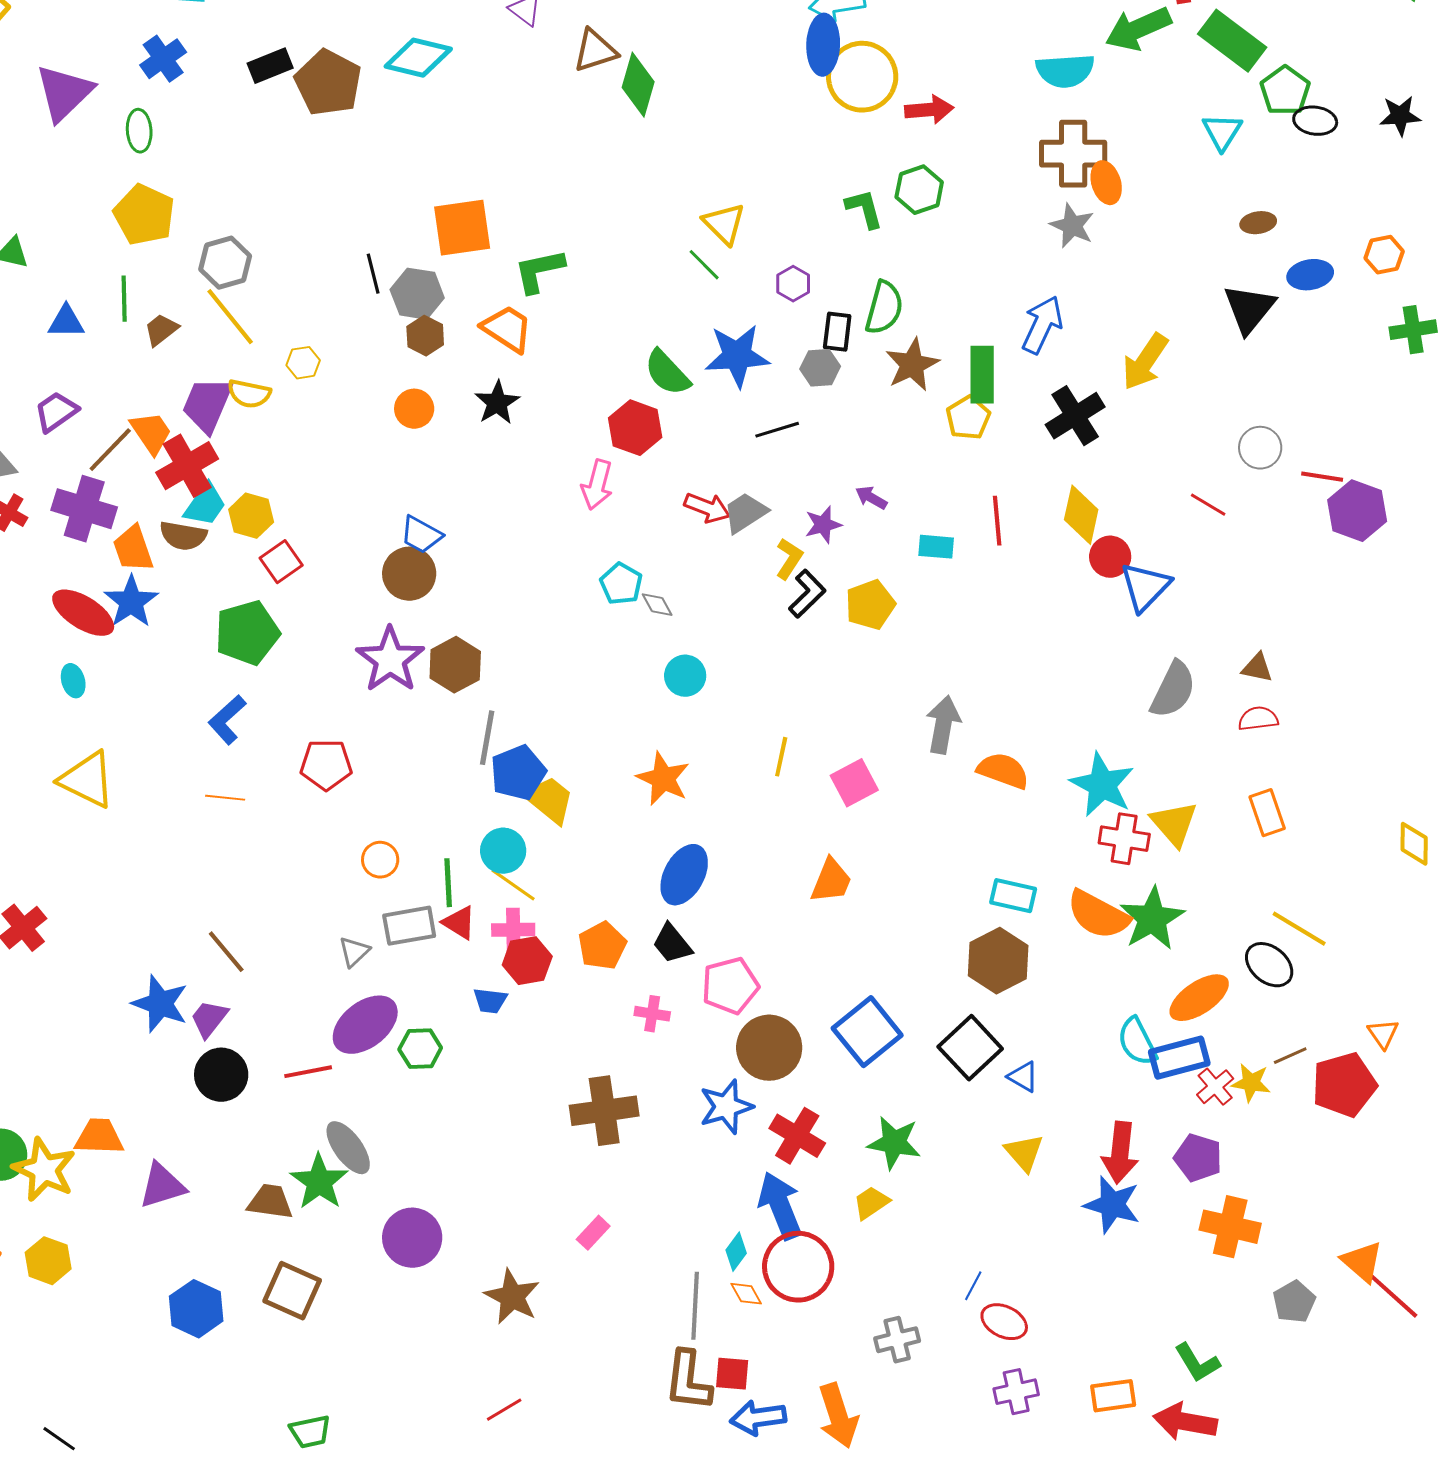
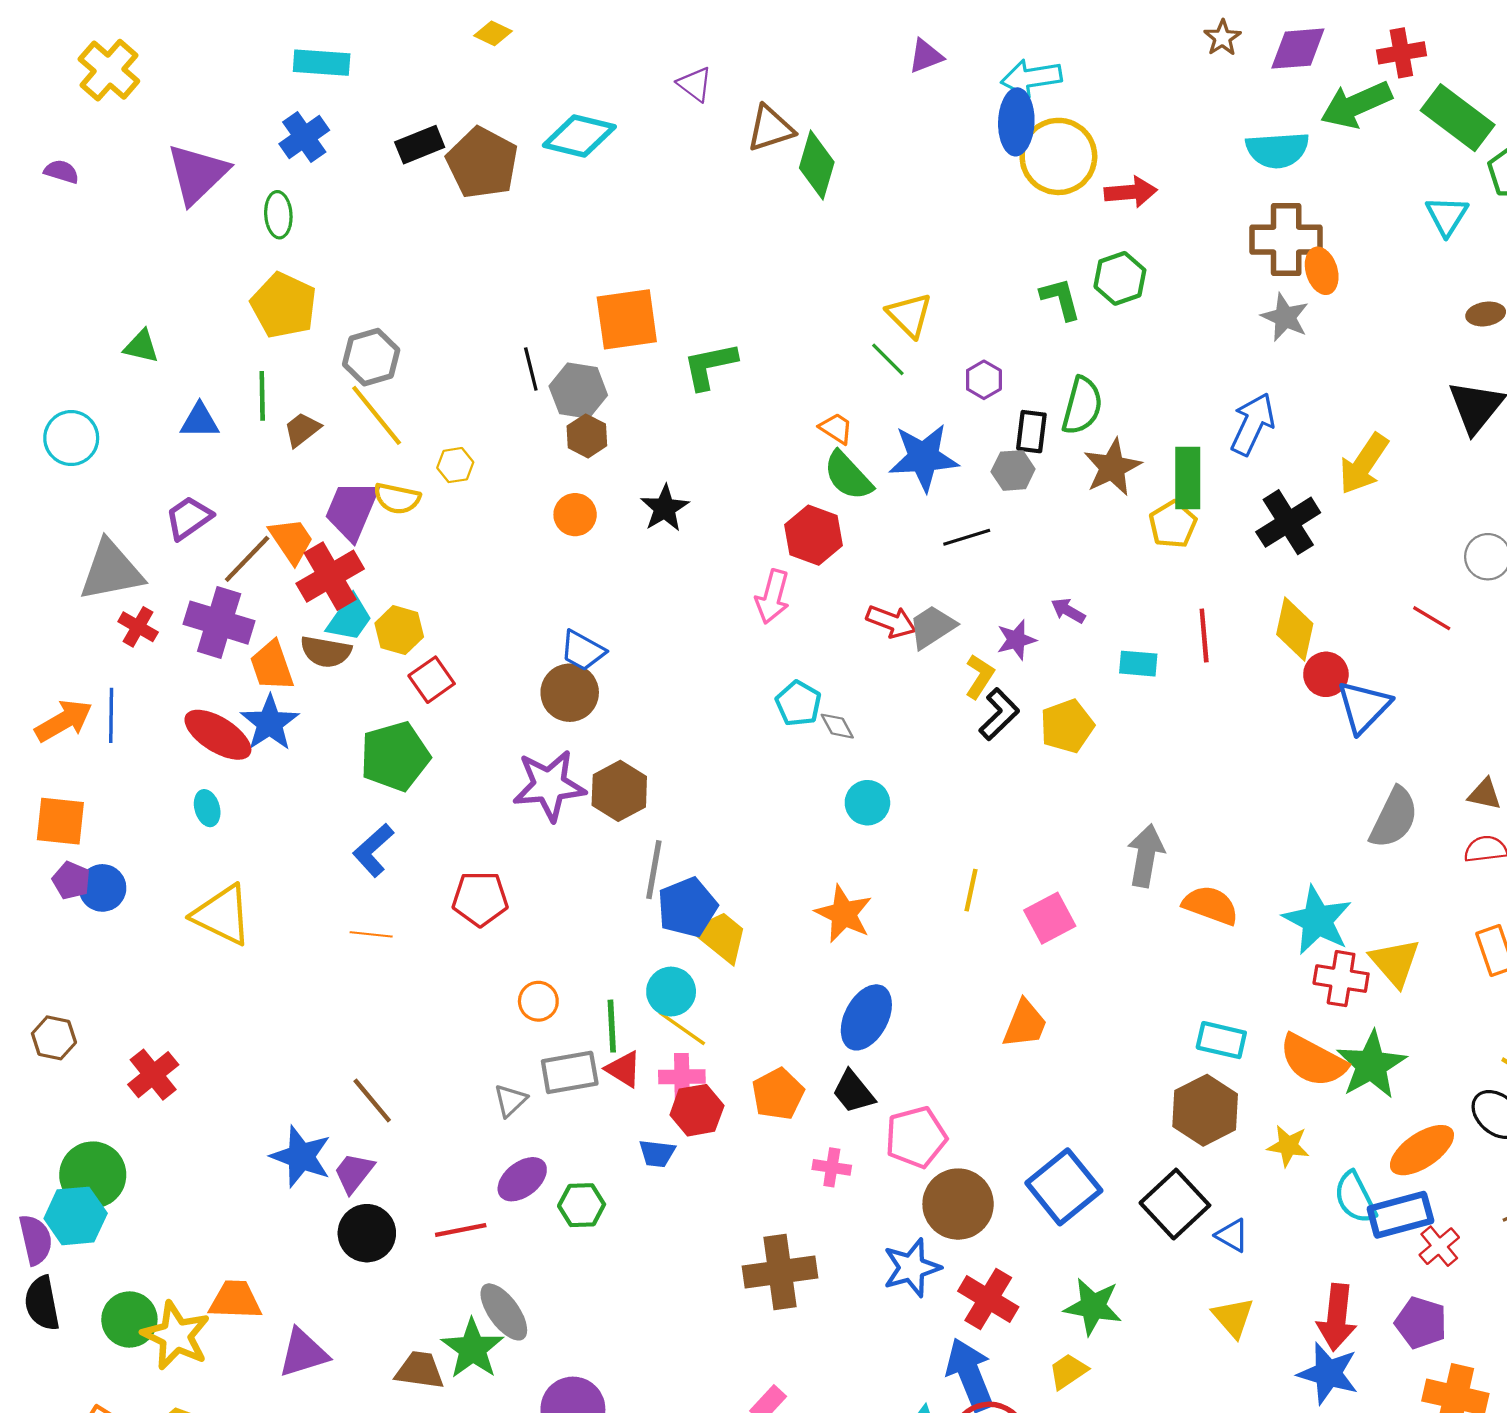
orange trapezoid: (507, 329) -> (836, 428), moved, size x0.6
purple star: (390, 660) -> (549, 785), turned 30
purple ellipse: (365, 1025) -> (522, 1179), size x0.7
yellow star: (1251, 1083) -> (1288, 1146), moved

